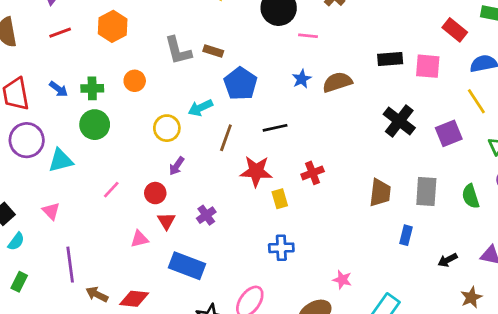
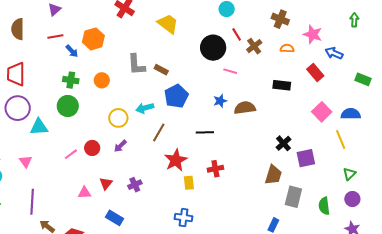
red rectangle: (455, 30) -> (315, 72), moved
black rectangle: (390, 59) -> (282, 85), moved
pink square: (428, 66) -> (322, 112), moved, turned 30
blue arrow: (59, 89) -> (72, 51), moved
black cross: (399, 121) -> (283, 143), size x0.7
black line: (275, 128) -> (205, 132), moved
purple square: (449, 133) -> (306, 158), moved
red star: (256, 171) -> (176, 160), turned 30
red circle: (155, 193) -> (92, 148), moved
brown trapezoid: (380, 193) -> (273, 175), moved
blue rectangle: (187, 266) -> (115, 218), size x0.7

